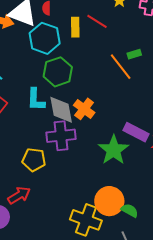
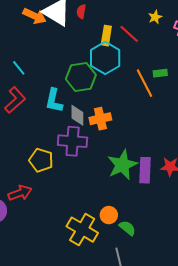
cyan hexagon: (45, 38) -> (105, 58), moved
orange cross: (84, 109) -> (100, 119), turned 30
gray diamond: (61, 110) -> (77, 115), size x0.7
purple rectangle: (136, 132) -> (145, 170), moved, turned 55
orange circle: (109, 201) -> (109, 215), size x0.6

